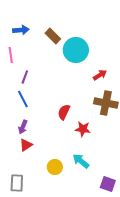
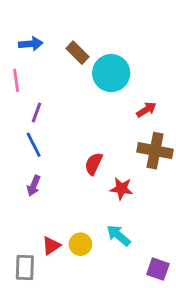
red triangle: (26, 145) -> (51, 246), moved

